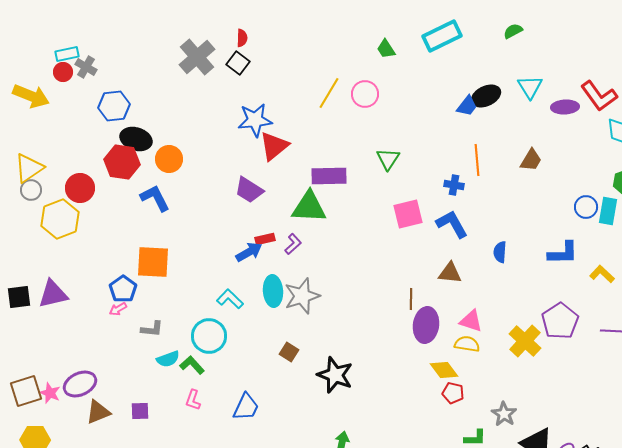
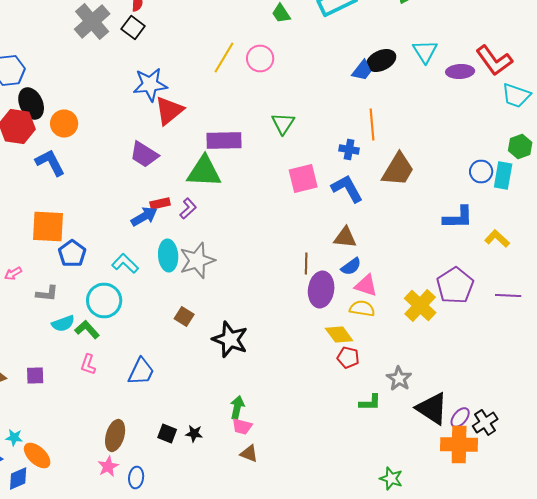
black ellipse: (136, 139) -> (31, 104), turned 48
brown trapezoid: (531, 160) -> (398, 170), moved, size x1.5
blue semicircle: (500, 252) -> (351, 266), moved, turned -130
blue pentagon: (123, 289) -> (72, 254), moved

